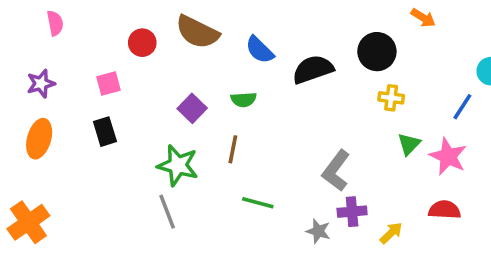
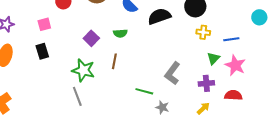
blue line: (462, 107) -> (231, 39), moved, turned 49
green line: (258, 203) -> (144, 91), moved
purple cross: (352, 212) -> (206, 83), moved

